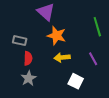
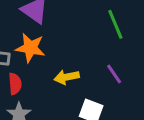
orange star: (56, 36) -> (30, 48), moved

